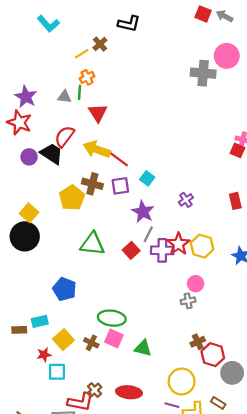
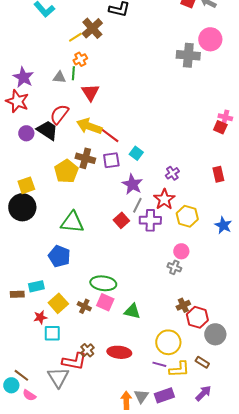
brown cross: (100, 44) -> (92, 28), size x1.5
yellow square: (29, 213) -> (26, 185), turned 30
green triangle: (92, 244) -> (72, 222), moved
red star: (178, 244) -> (164, 199), moved
gray cross: (188, 301) -> (174, 267), turned 32

